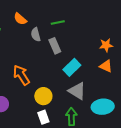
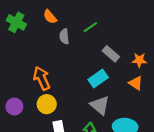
green line: (58, 22) -> (90, 27), turned -32
gray rectangle: (55, 46) -> (111, 54), moved, turned -35
yellow circle: (43, 96) -> (47, 104), moved

